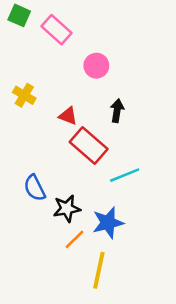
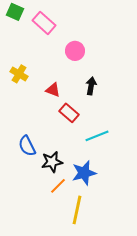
red rectangle: (89, 145) -> (69, 113), size x0.7

